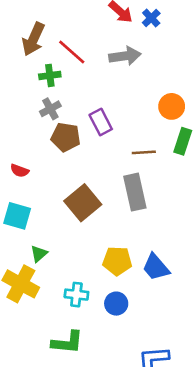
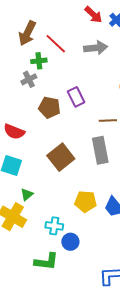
gray cross: (50, 109) -> (29, 79), moved
red semicircle: (20, 171) -> (14, 132), size x1.5
blue circle: (116, 304) -> (70, 242), moved

